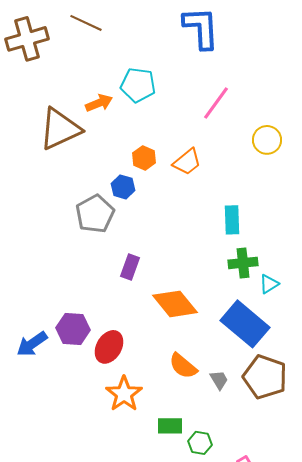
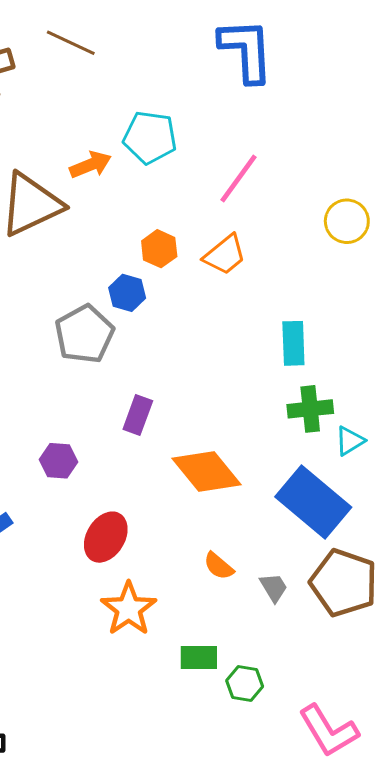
pink line: (216, 103) -> (239, 179), moved
purple hexagon: (73, 329) -> (58, 461), moved, size x0.7
orange semicircle: (183, 366) -> (219, 566), size x0.7

